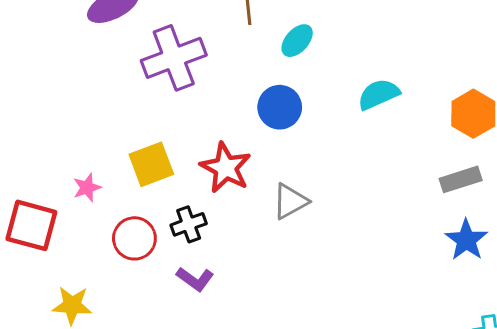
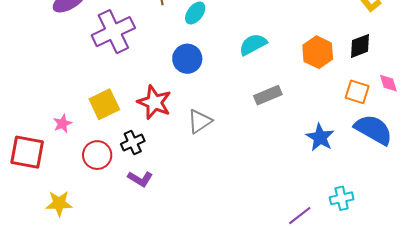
gray rectangle: (461, 179) -> (268, 95), moved

